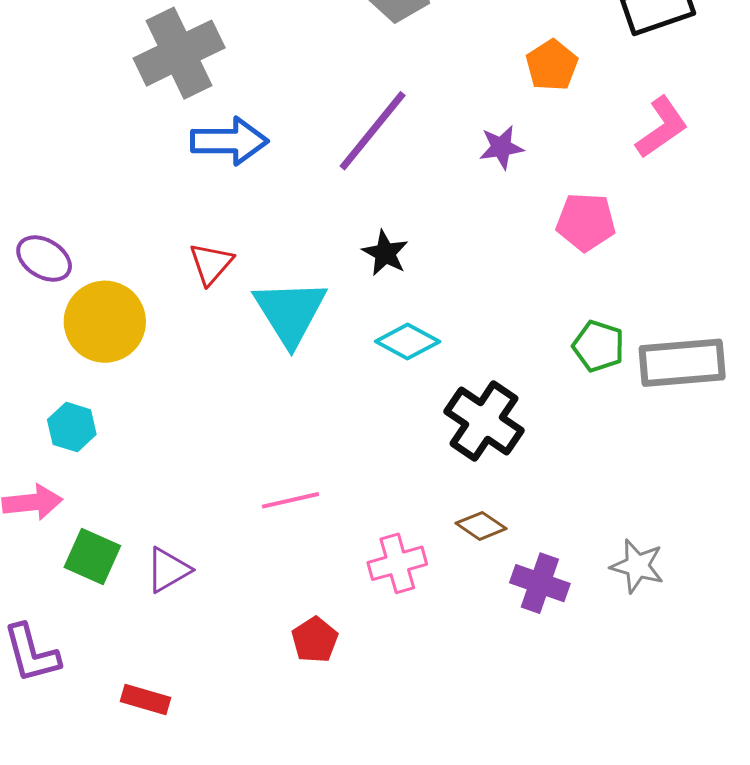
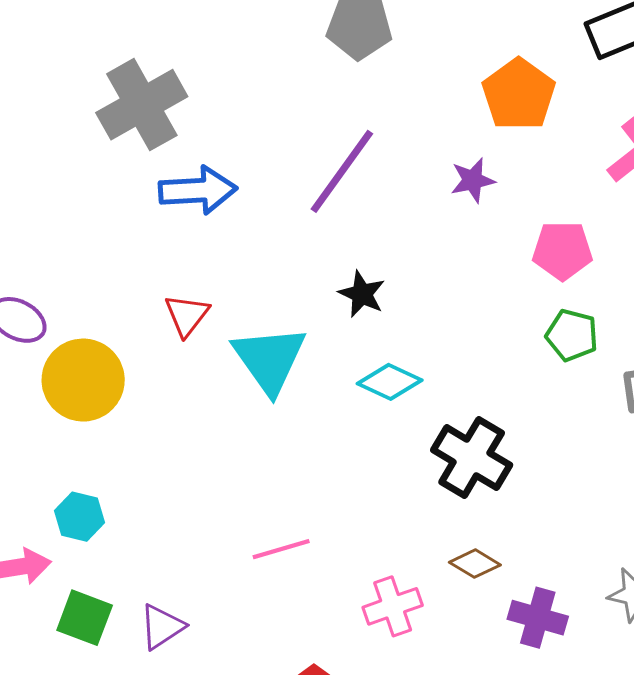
orange pentagon: (552, 65) -> (519, 94), size x1.4
green pentagon: (598, 346) -> (572, 335), moved
cyan hexagon: (72, 427) -> (80, 517), moved

